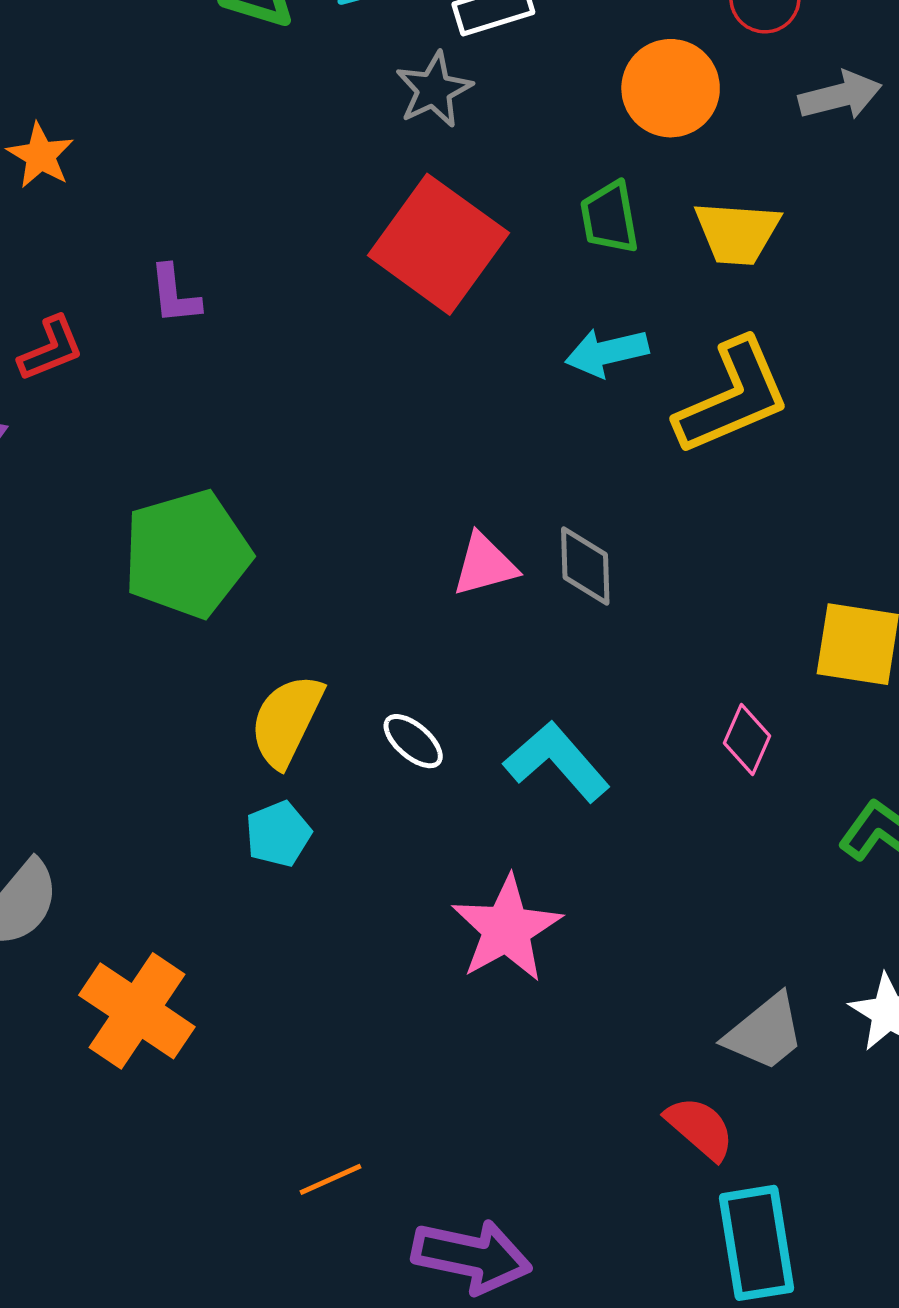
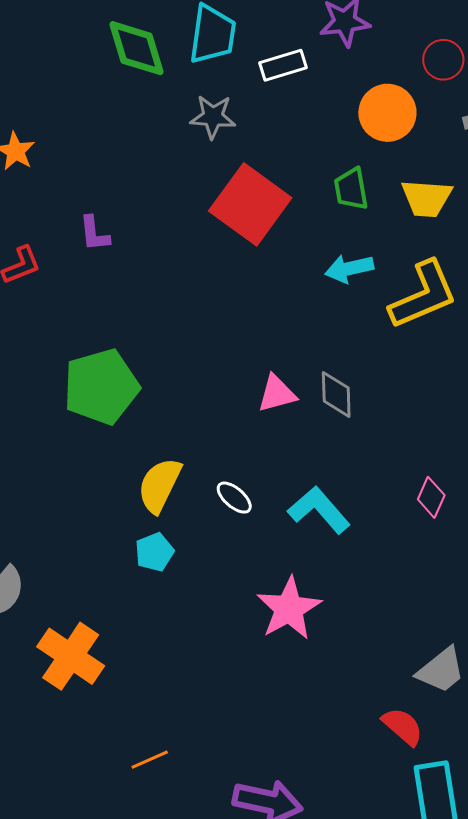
gray star: (434, 90) -> (213, 117), moved, turned 30
orange line: (330, 1179) -> (150, 760), moved

